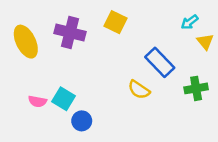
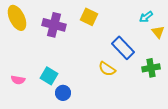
yellow ellipse: (26, 42) -> (17, 18), moved
pink semicircle: (38, 101) -> (18, 80), moved

